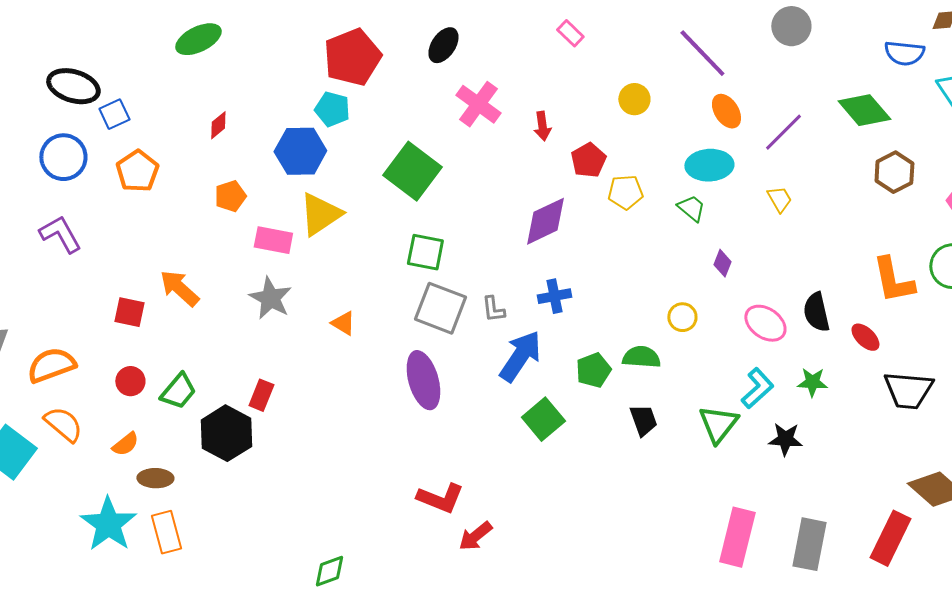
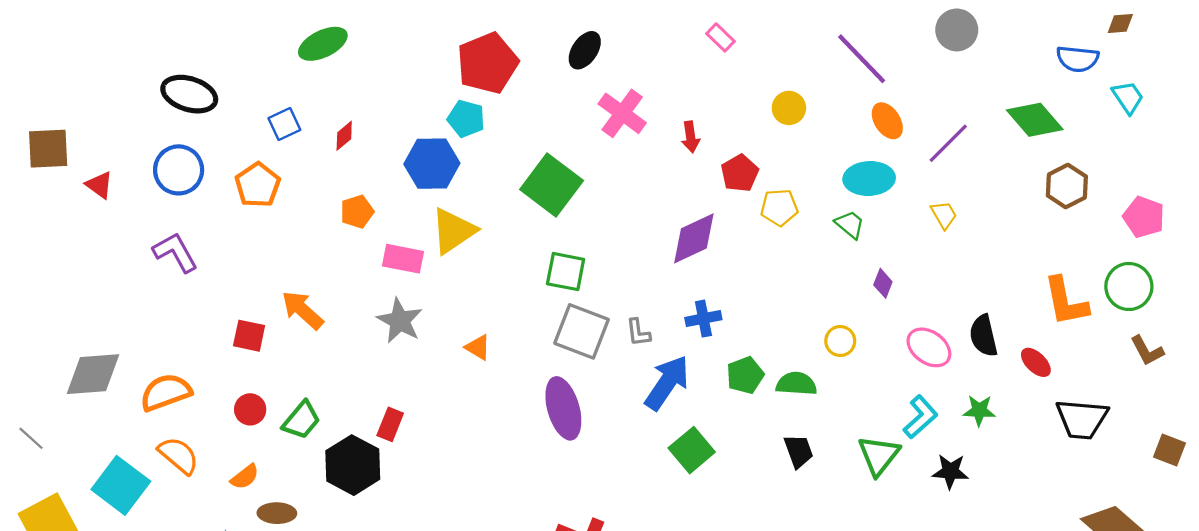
blue square: (114, 114) -> (284, 124), moved
green pentagon: (593, 370) -> (745, 375), moved

